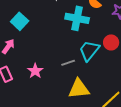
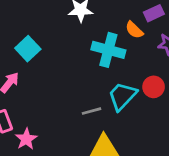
pink star: (35, 71) -> (26, 139), moved

